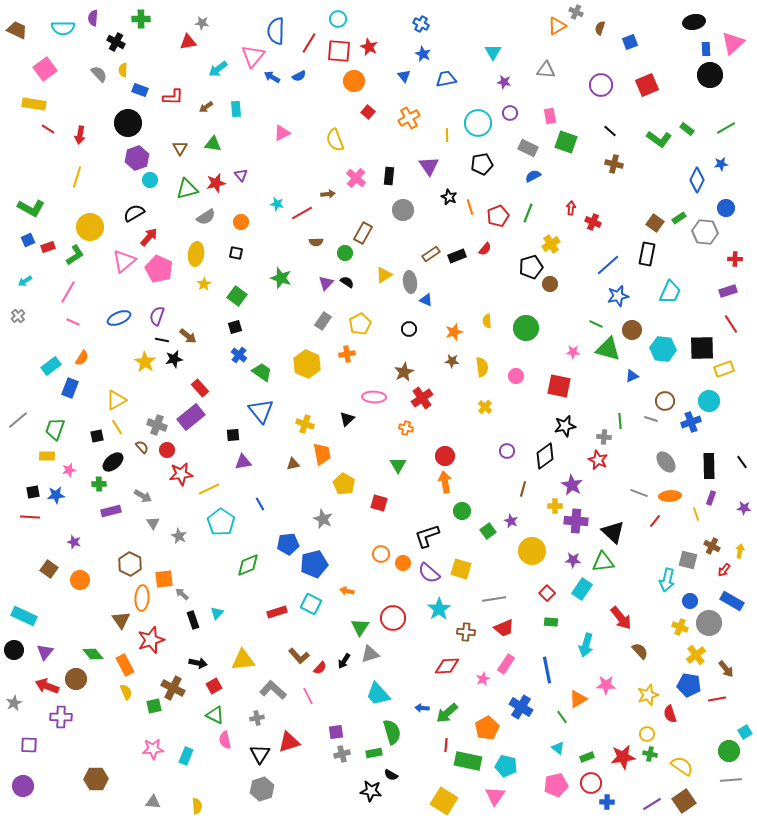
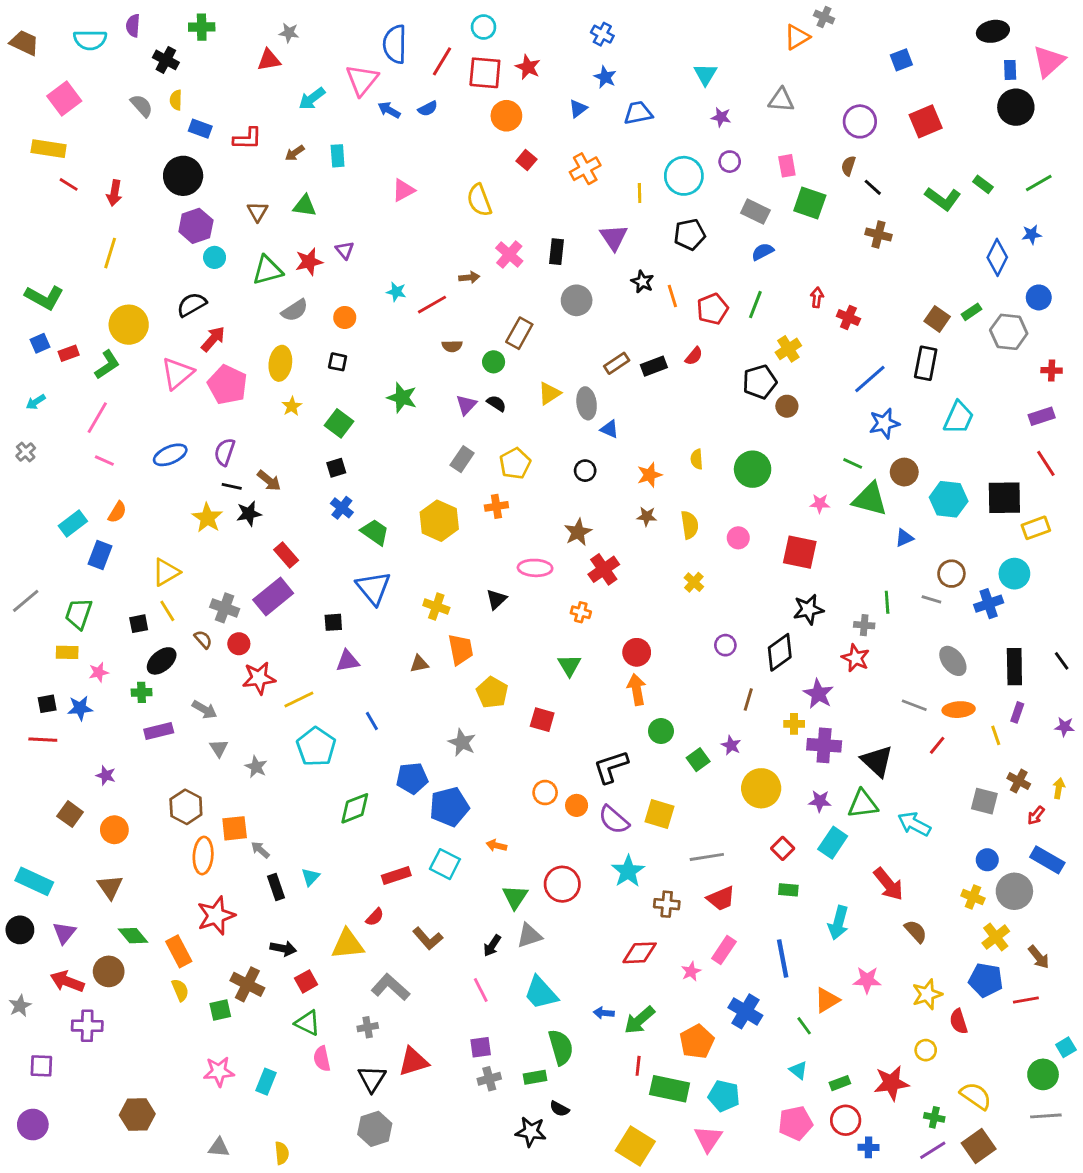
brown semicircle: (600, 28) -> (848, 166), moved
blue triangle: (404, 76) -> (578, 109), turned 32
cyan arrow: (667, 580) -> (914, 824), moved, turned 105
brown triangle: (121, 620) -> (110, 887), moved
red semicircle: (320, 668) -> (375, 917), moved
pink line: (308, 696) -> (481, 990), moved
green cross: (650, 754) -> (934, 1117), moved

